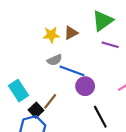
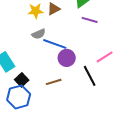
brown line: (50, 101) -> (54, 82), moved, turned 35
black line: (100, 117) -> (90, 76), moved

